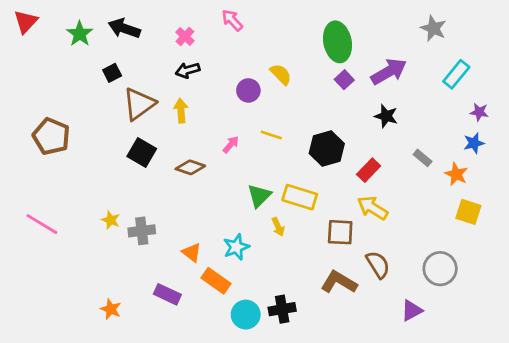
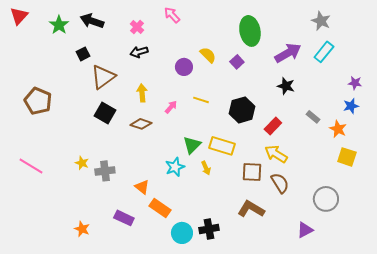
cyan rectangle: (456, 74) -> (324, 52), moved
purple square: (344, 80) -> (237, 62), moved
yellow arrow: (181, 111) -> (142, 93), moved
cyan star: (236, 247) -> (175, 167), moved
brown semicircle: (378, 265) -> (280, 183), moved

